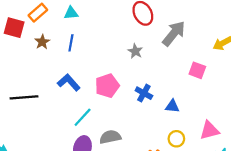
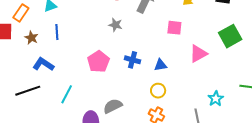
blue L-shape: (69, 82) -> (43, 64), moved
cyan line: (83, 117) -> (67, 94), moved
pink triangle: (209, 130) -> (198, 54), moved
yellow circle: (176, 139) -> (158, 91), moved

